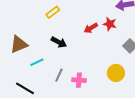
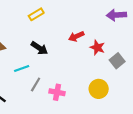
red star: (110, 24) -> (97, 48), moved
cyan line: (37, 62) -> (22, 69), moved

